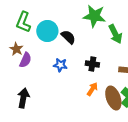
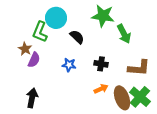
green L-shape: (23, 22) -> (40, 32), moved
cyan circle: (47, 31) -> (56, 18), moved
orange arrow: (92, 89) -> (101, 89), turned 32

